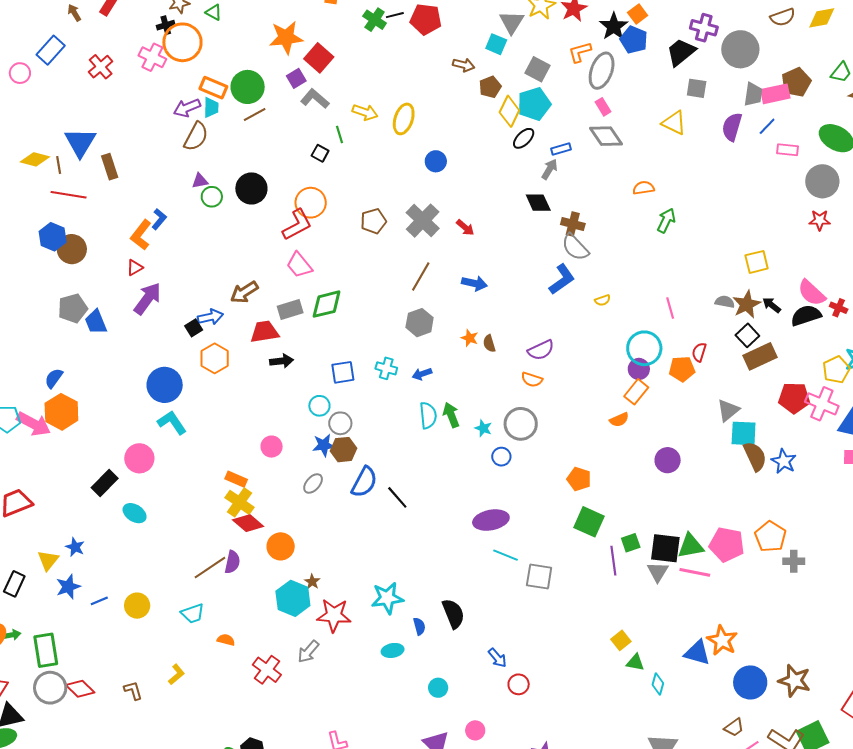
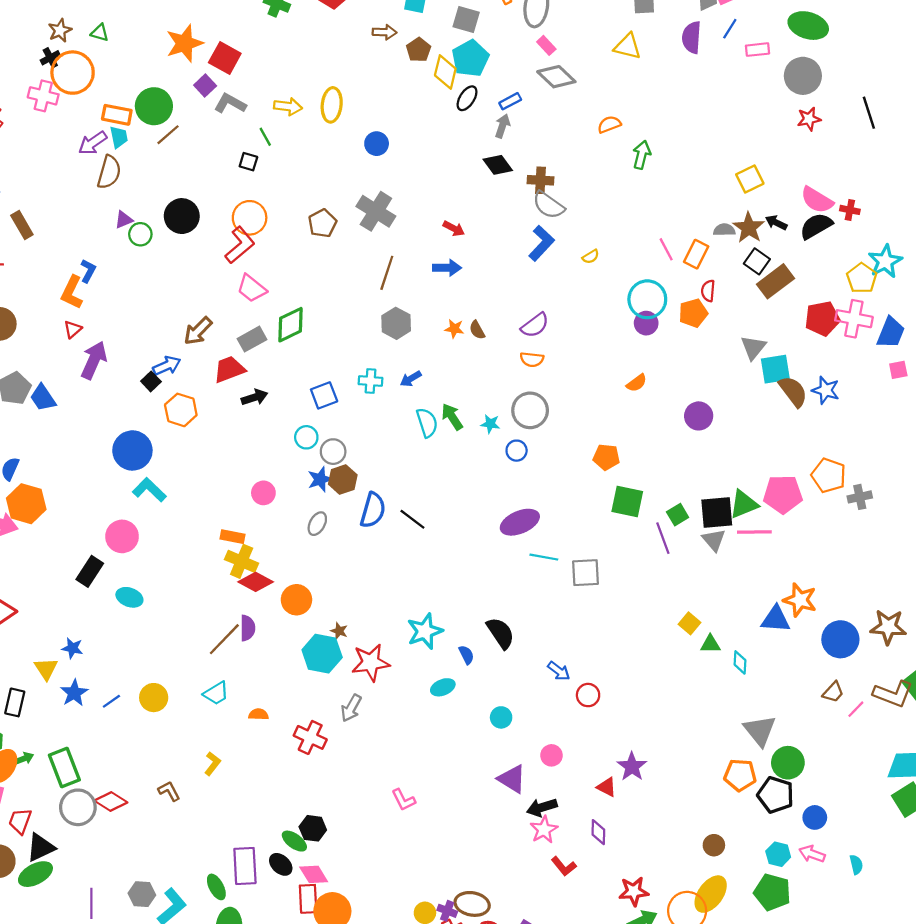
red arrow: (465, 228) -> (454, 228), moved
orange rectangle: (636, 392) -> (696, 254), moved

